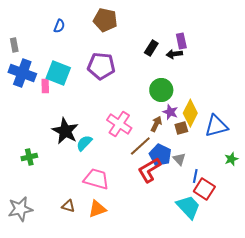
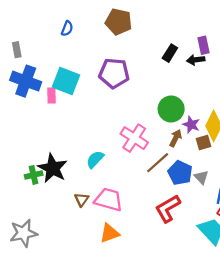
green circle: (161, 90) -> (171, 109), moved
black star: (65, 131) -> (53, 168), moved
red L-shape: (149, 170) -> (168, 209), moved
brown triangle: (68, 206) -> (82, 200), moved, turned 48

